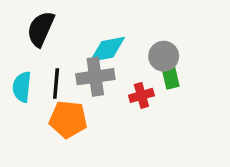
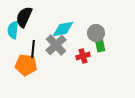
gray cross: (95, 77) -> (56, 45), turned -35
cyan semicircle: (22, 87) -> (13, 30), moved
orange pentagon: (68, 119) -> (26, 65), moved

